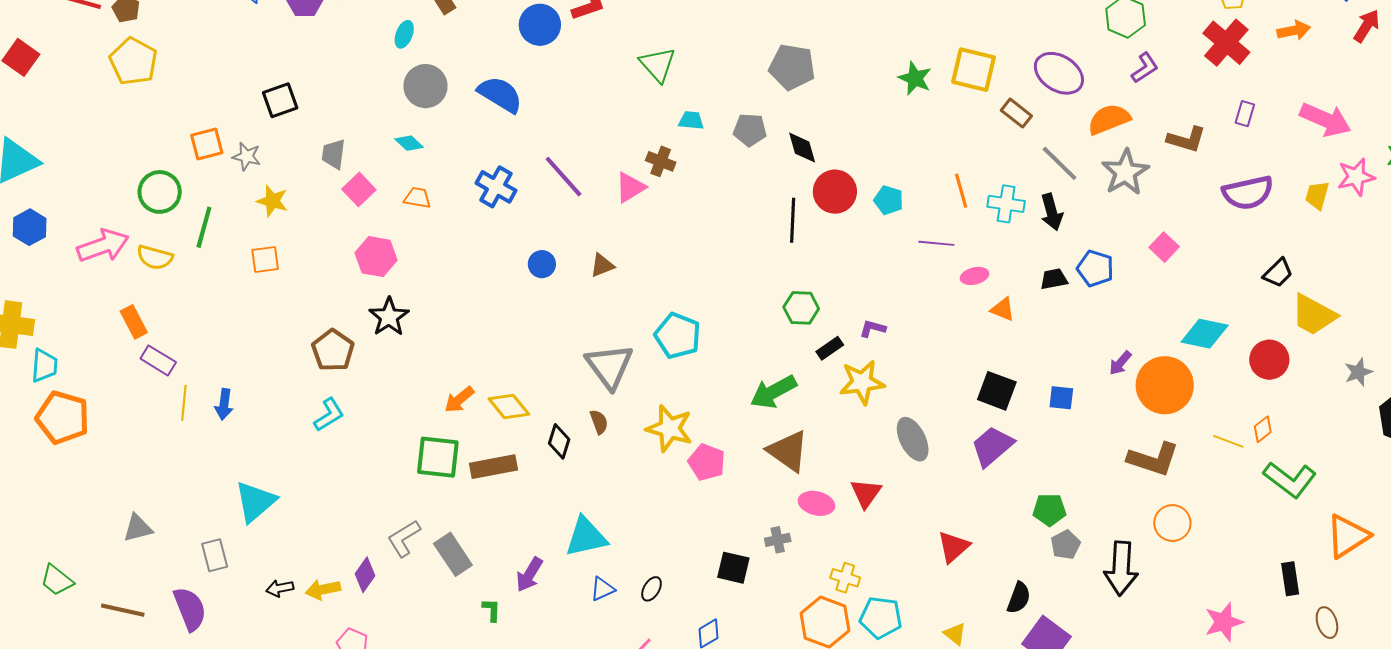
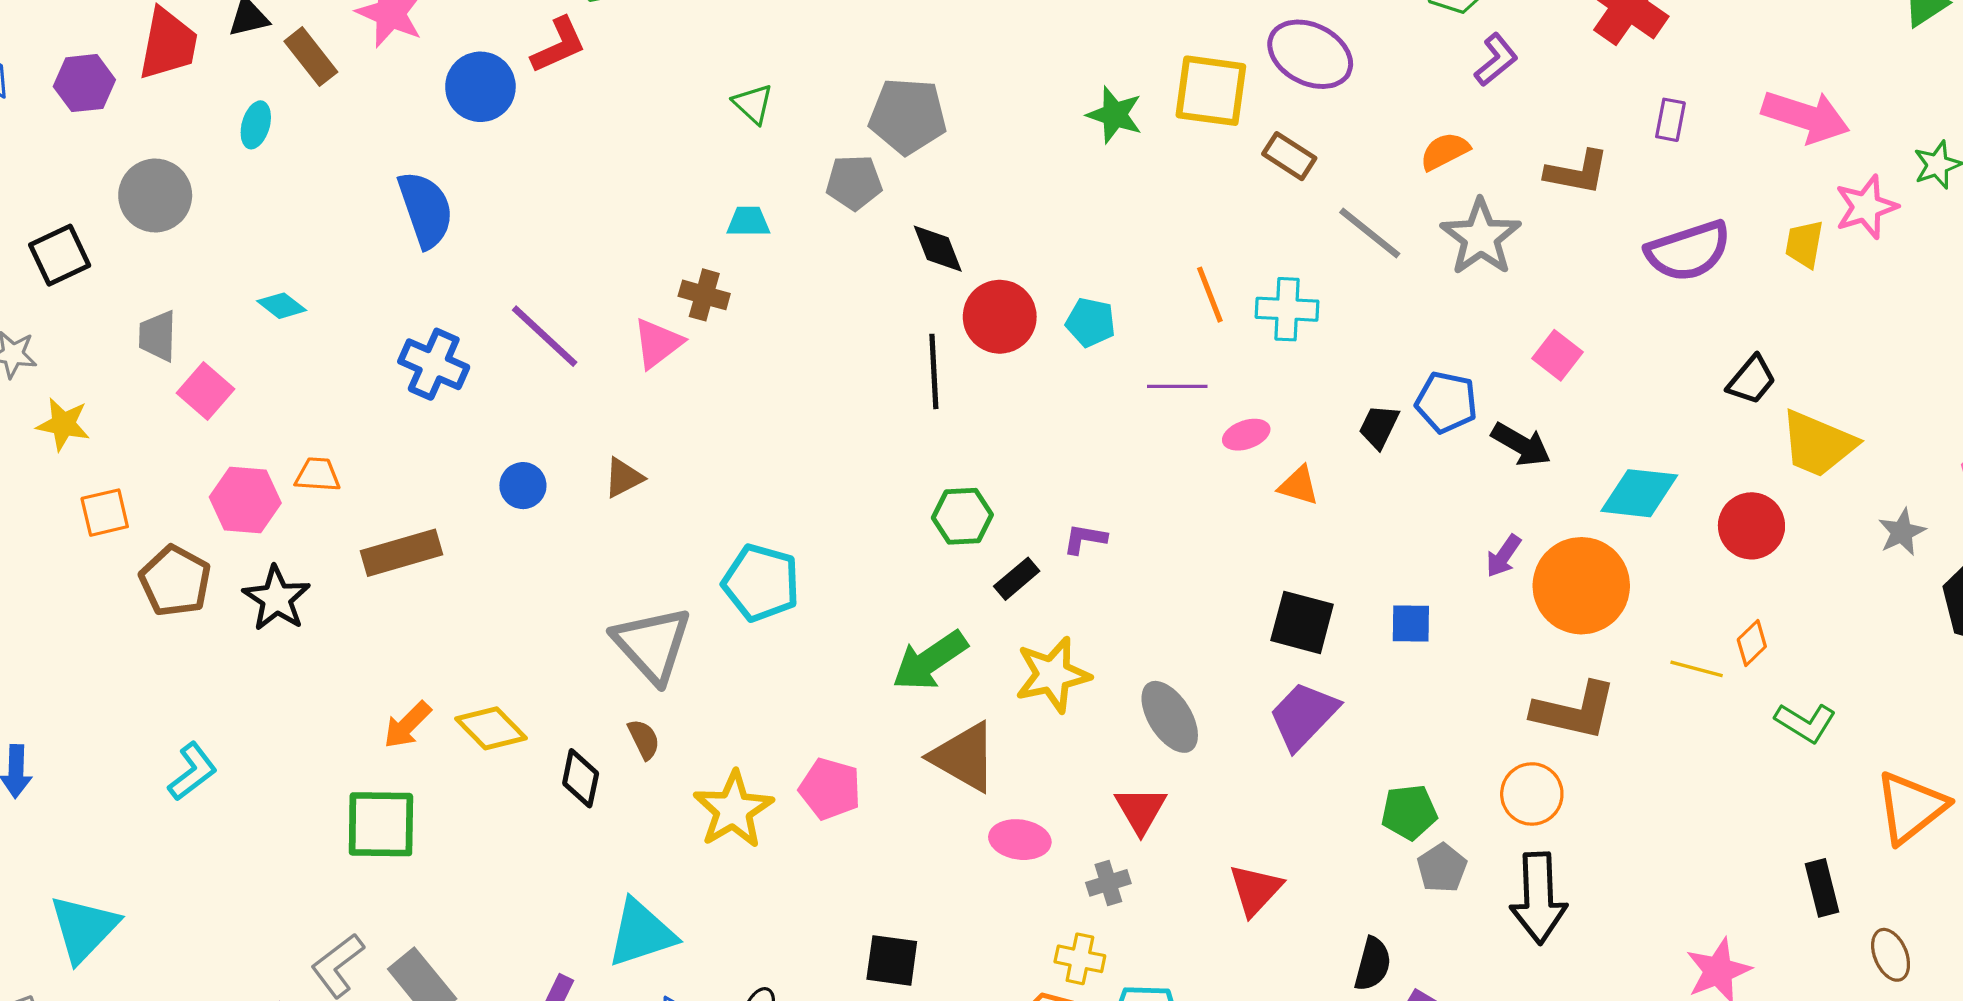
green triangle: (658, 64) -> (753, 104), moved, size x0.7
purple ellipse: (1059, 73) -> (1310, 54), moved
gray circle: (425, 86) -> (155, 195), moved
blue semicircle: (500, 94) -> (426, 209), turned 45
orange semicircle: (1109, 119) -> (1445, 151), size x0.7
gray pentagon: (750, 130) -> (854, 182), moved
orange trapezoid: (417, 198) -> (318, 475), moved
black arrow: (1052, 212) -> (1521, 444), moved, turned -39
orange square: (265, 259) -> (105, 513), moved
black trapezoid: (1054, 279) -> (1379, 427), turned -48
brown pentagon: (333, 350) -> (175, 581), moved
yellow star: (862, 382) -> (1053, 675), moved
yellow star: (669, 428) -> (733, 810), moved, turned 30
brown rectangle: (494, 467) -> (401, 553), moved
green L-shape: (1290, 480) -> (1805, 723), size x0.7
red triangle: (866, 493) -> (1141, 810), moved
orange circle: (1172, 523) -> (1532, 794), moved
gray cross: (778, 540) -> (1108, 883), moved

